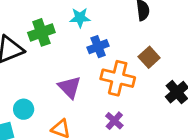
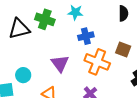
green cross: (41, 32) -> (45, 19), turned 30
brown square: (149, 57) -> (123, 50), turned -35

